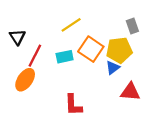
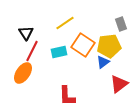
black triangle: (17, 37) -> (26, 33), moved
red triangle: (130, 92) -> (119, 84), turned -42

